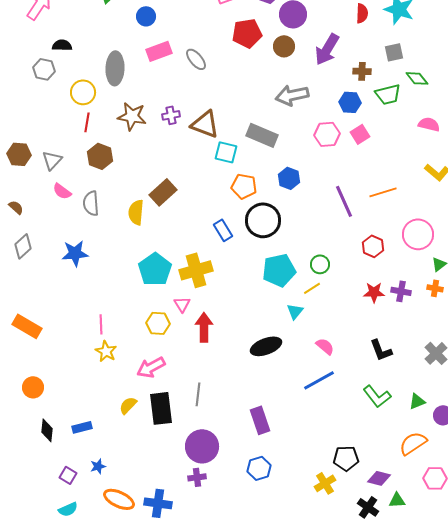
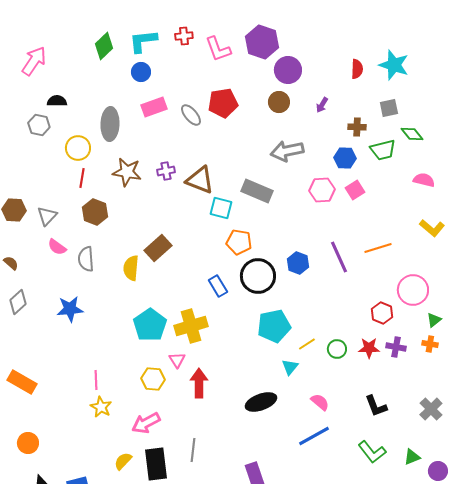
red pentagon: (247, 33) -> (223, 103), moved
purple arrow: (327, 49) -> (322, 105), size x0.5
blue hexagon: (289, 178) -> (298, 263), moved
red hexagon: (373, 246) -> (382, 313), moved
green circle: (320, 264) -> (337, 349), moved

